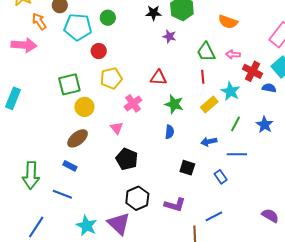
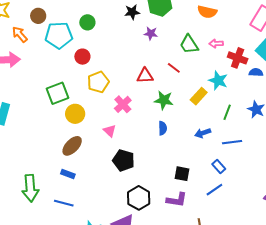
red line: (203, 77) -> (174, 68), moved, turned -40
black square: (187, 168) -> (182, 174), moved
blue line: (214, 216) -> (214, 190), moved

